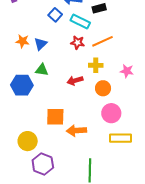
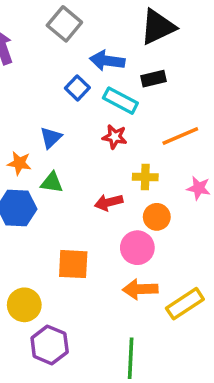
orange star: (23, 41) -> (19, 163), moved
orange line: (103, 41) -> (180, 136), moved
pink circle: (111, 113) -> (137, 248), moved
orange arrow: (76, 131) -> (140, 289), moved
yellow rectangle: (121, 138) -> (185, 304), turned -35

